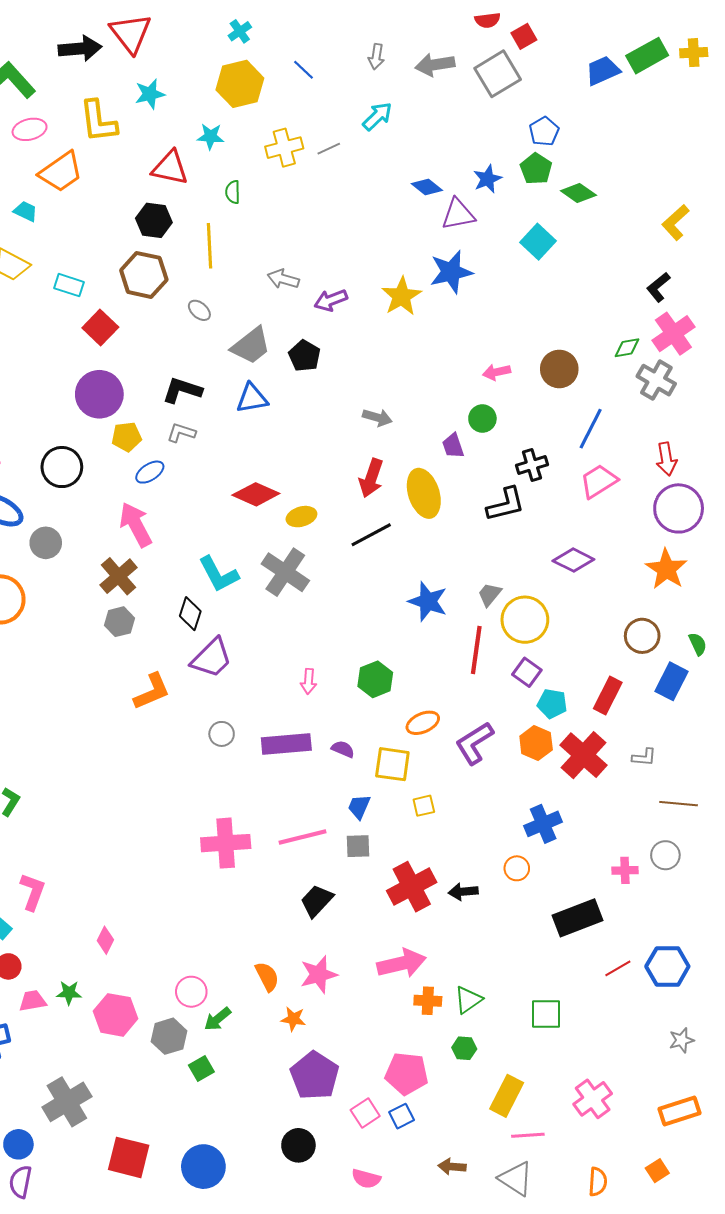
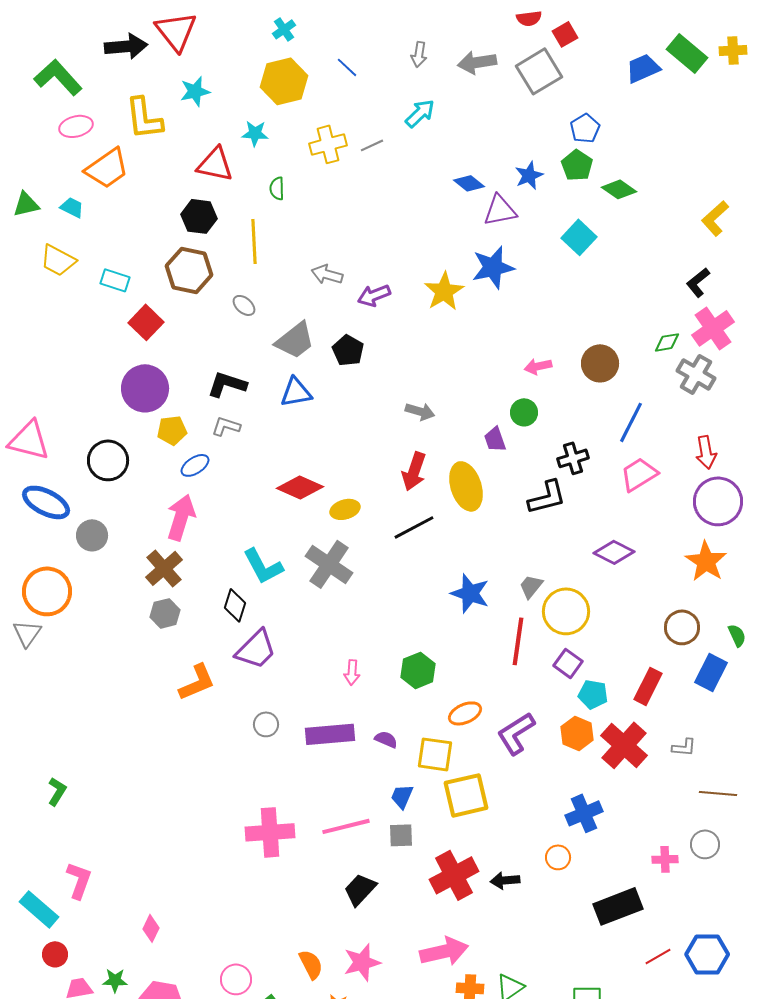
green rectangle: (647, 56) -> (687, 53), turned 69
pink arrow: (136, 525) -> (181, 517), turned 45
yellow square: (424, 806) -> (466, 795), size x2.0

